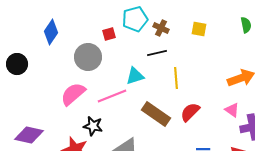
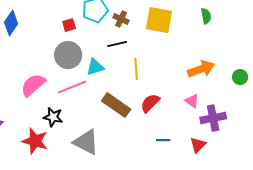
yellow square: (199, 29) -> (159, 20), size x1.8
gray circle: (88, 57) -> (68, 55), moved

